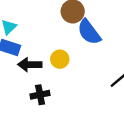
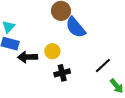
black cross: (40, 95) -> (62, 73), moved

